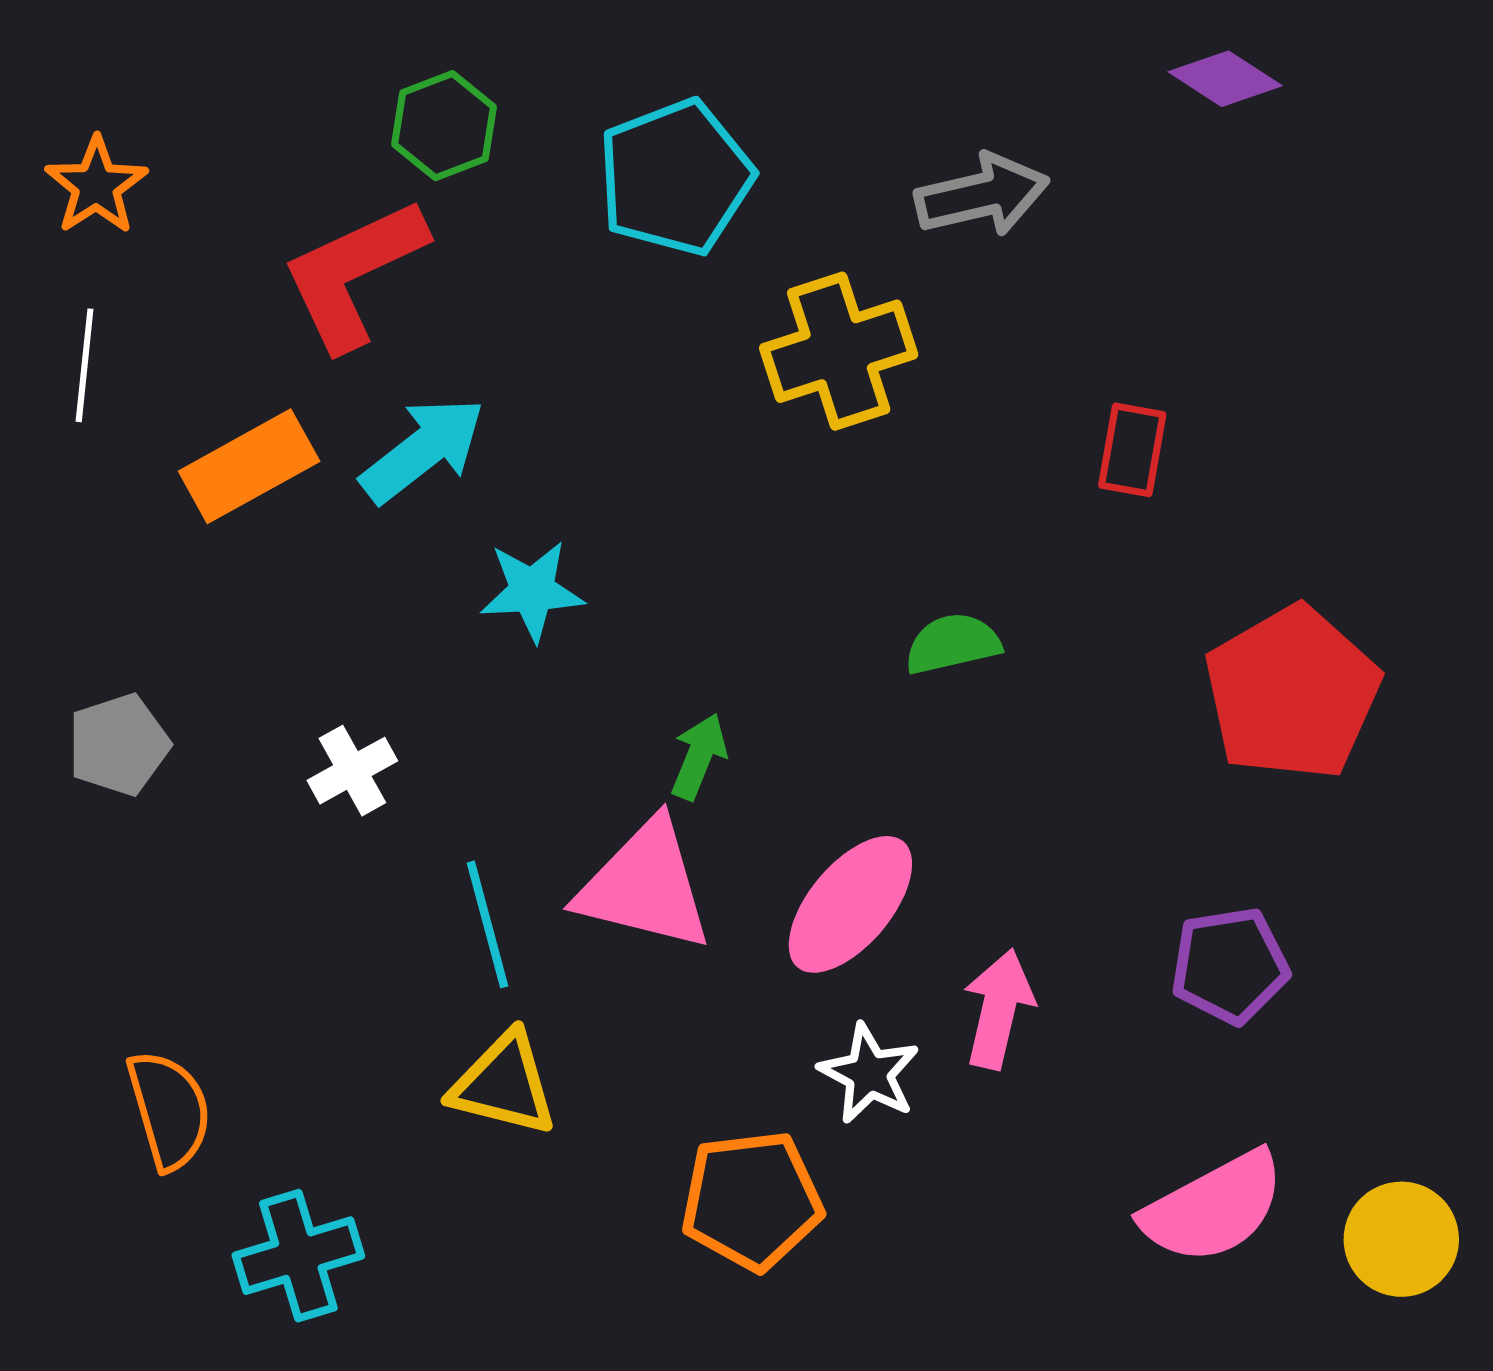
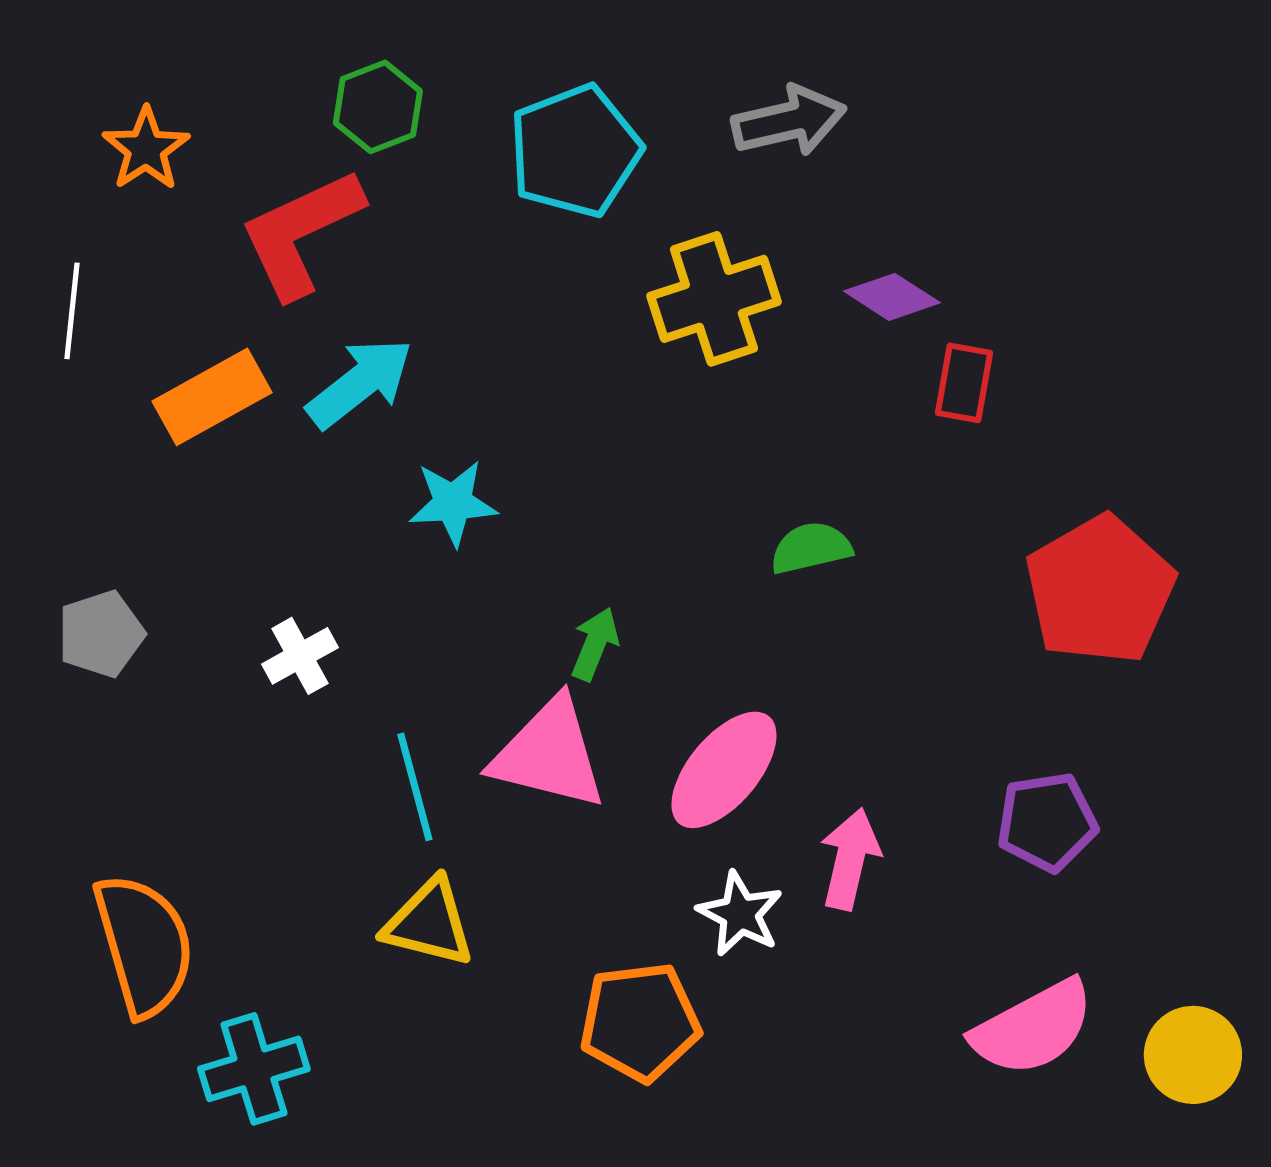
purple diamond: (1225, 79) -> (892, 297), moved
orange star: (96, 186) -> (146, 149), moved
gray arrow: (982, 195) -> (789, 121), moved
orange semicircle: (169, 1110) -> (144, 945), size x1.4

